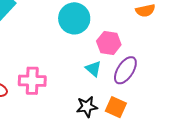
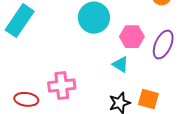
purple ellipse: (125, 70) -> (163, 45), moved

